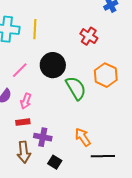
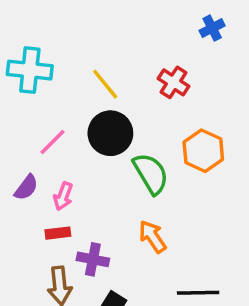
yellow line: (35, 29) -> (105, 84), moved, turned -42
orange arrow: (83, 137) -> (152, 237), moved

